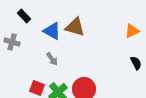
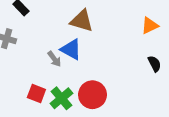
blue triangle: (52, 31) -> (71, 49), moved

